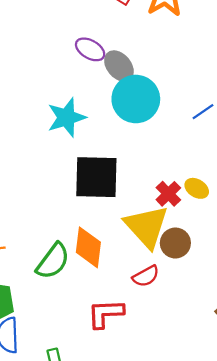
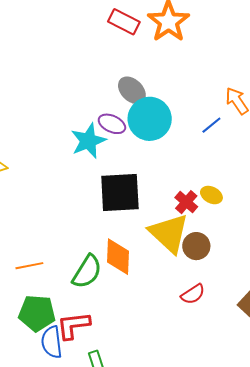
purple ellipse: (90, 49) -> (112, 124), moved
red semicircle: (146, 276) -> (193, 294), moved
red L-shape: (106, 313) -> (73, 325), moved

